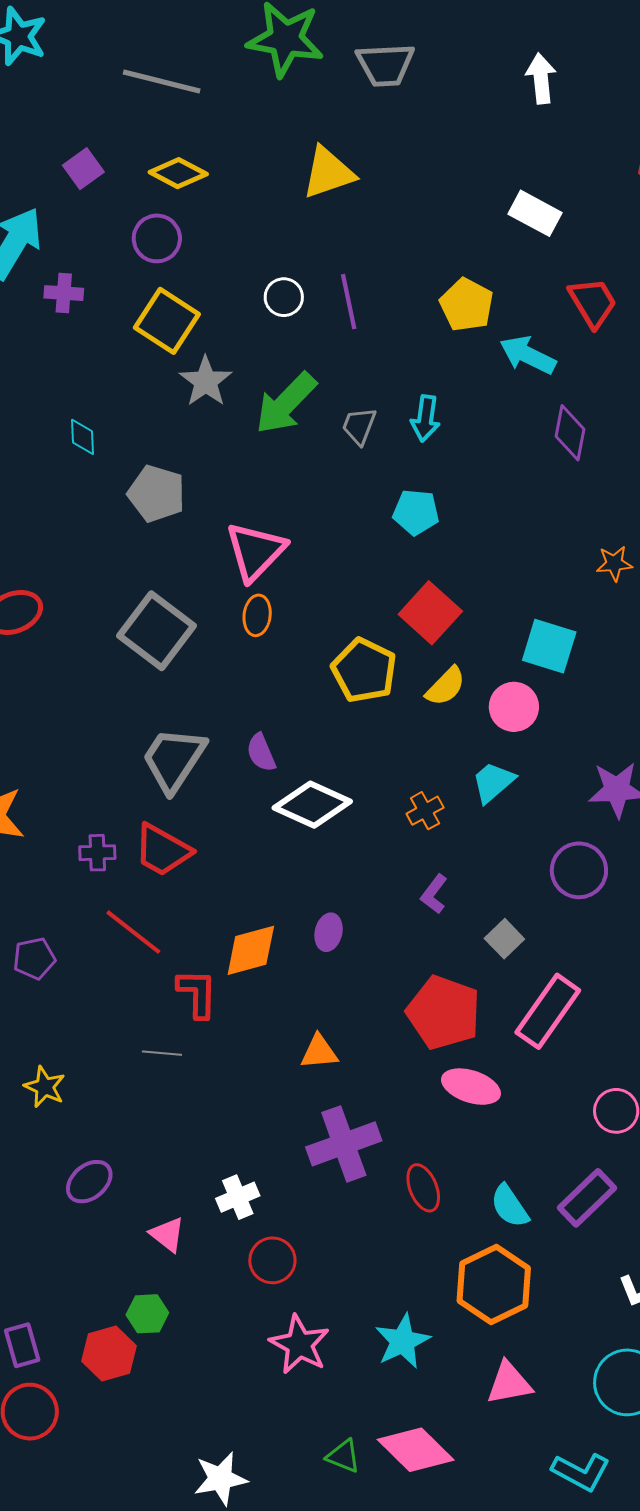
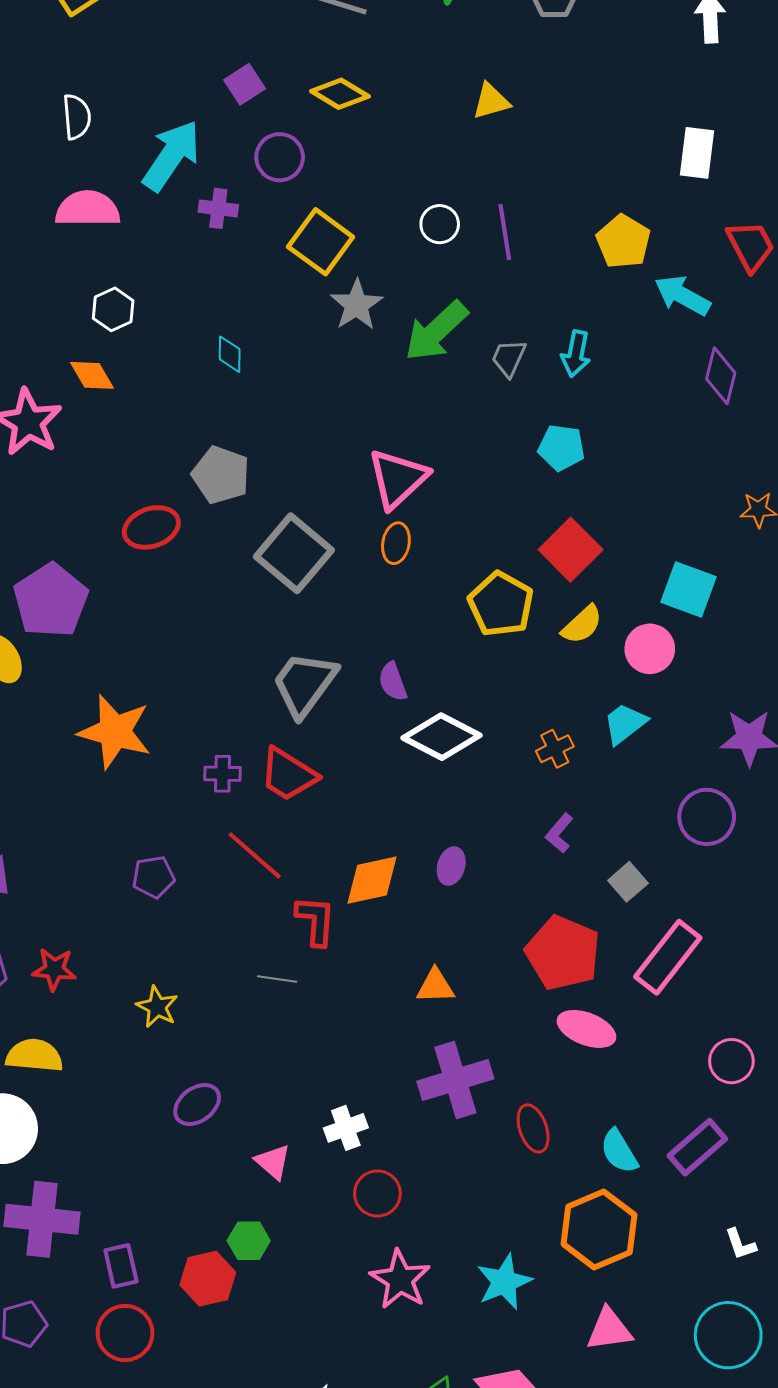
yellow triangle: (328, 173) -> (491, 101), size x0.7
white rectangle: (535, 213) -> (697, 153), turned 66
purple circle: (157, 238) -> (280, 157), moved
gray pentagon: (156, 494) -> (221, 475), moved

